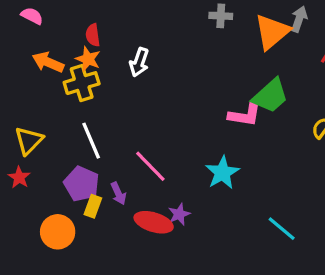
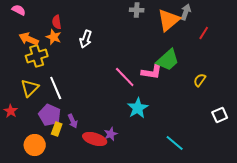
yellow cross: (82, 83) -> (37, 56), moved
yellow triangle: (29, 141) -> (30, 88), moved
pink line: (150, 166) -> (125, 77), moved

